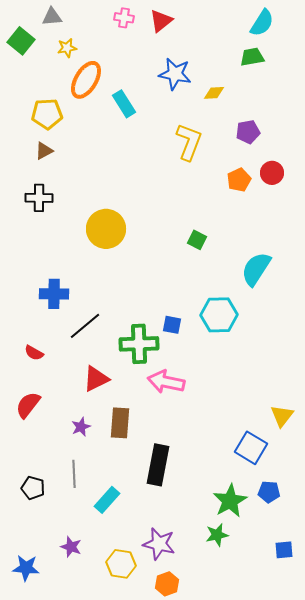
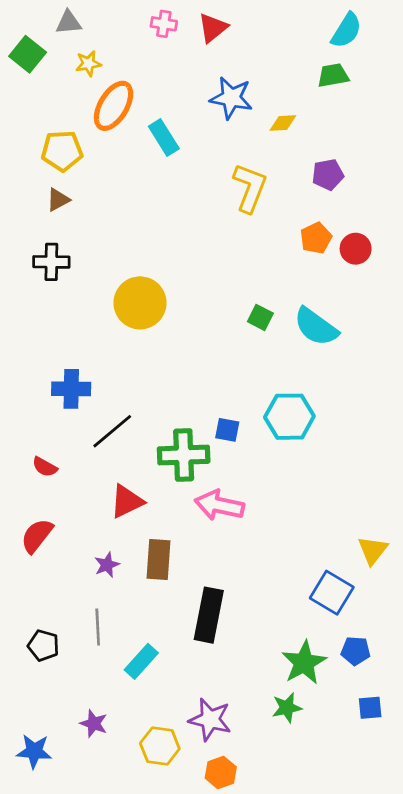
red circle: (272, 173) -> (356, 249), moved
cyan semicircle: (256, 269) -> (316, 327), moved, turned -87
blue square: (284, 550) -> (370, 708), moved

